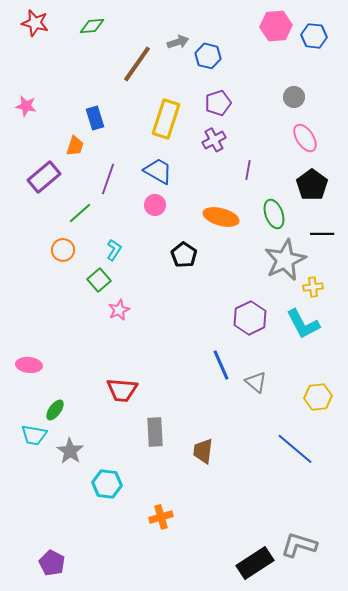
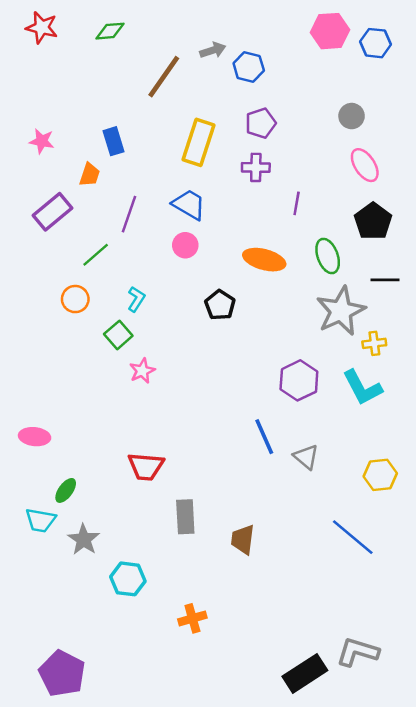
pink star: (26, 106) -> (42, 141), moved
purple cross: (214, 140) -> (256, 167), turned 30
purple pentagon: (52, 563) -> (62, 673), size x1.5

